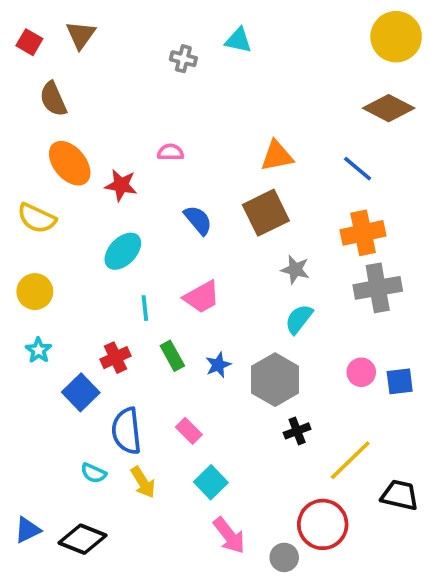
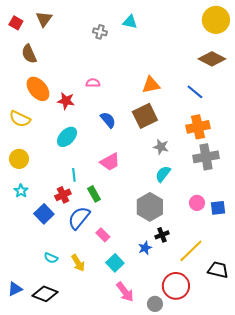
cyan line: (145, 308) -> (74, 175), moved
blue star: (218, 365) -> (145, 248), moved
blue semicircle: (127, 431) -> (79, 218), moved, turned 45

